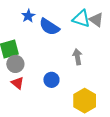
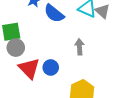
red triangle: (18, 83) -> (29, 68), moved, size x1.6

